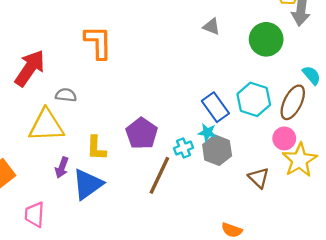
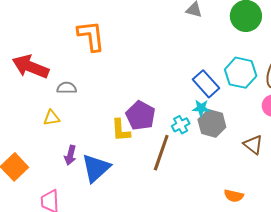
red arrow: (30, 68) -> (30, 67), turned -96
yellow triangle: (46, 125) -> (52, 118), size x0.5
yellow L-shape: (96, 148) -> (121, 130), moved

